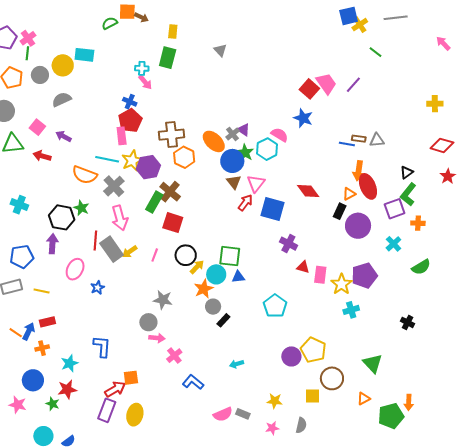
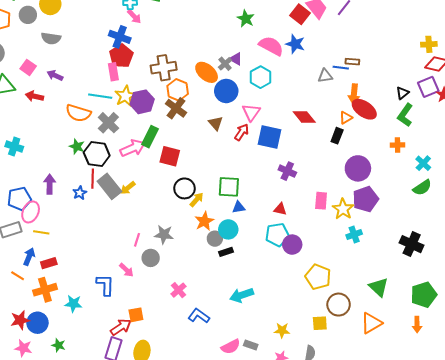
gray semicircle: (62, 99) -> (51, 38), turned -144
blue cross: (130, 102) -> (120, 37), size x1.5
yellow cross: (435, 104) -> (429, 44), moved
pink semicircle: (280, 135) -> (271, 46), moved, size x1.4
gray triangle: (377, 140) -> (325, 76), moved
green star: (245, 153) -> (246, 19), moved
brown triangle: (234, 182) -> (216, 123), moved
red ellipse: (368, 186) -> (364, 109), turned -30
brown cross: (170, 192) -> (176, 108), moved
purple square: (395, 209) -> (428, 87), moved
black hexagon: (62, 217) -> (97, 154), moved
pink arrow: (120, 218) -> (133, 148), moved, turned -95
orange cross: (418, 223) -> (398, 145), moved
purple circle: (358, 226) -> (358, 168), moved
cyan cross: (393, 244) -> (423, 163), moved
pink line: (155, 255) -> (137, 240), moved
red triangle: (303, 267) -> (280, 209), moved
pink ellipse: (75, 269) -> (31, 212), moved
cyan circle: (216, 274) -> (228, 229), moved
blue star: (98, 288) -> (80, 193), moved
cyan pentagon: (275, 306) -> (277, 235), turned 30
black rectangle: (223, 320) -> (226, 252), turned 32
black cross: (408, 322) -> (412, 244), size x1.6
blue arrow: (29, 331) -> (29, 257), moved
pink arrow: (157, 338) -> (126, 270), moved, turned 42
orange cross: (42, 348) -> (45, 290), size x1.6
purple circle: (291, 356) -> (292, 245), moved
cyan star: (70, 363) -> (73, 304), turned 30
cyan arrow: (237, 364) -> (242, 295), size x1.6
red star: (67, 389) -> (20, 320), moved
orange triangle: (364, 399) -> (371, 323), size x1.6
green pentagon: (391, 416) -> (424, 295), moved

